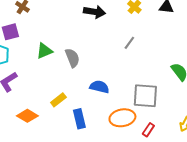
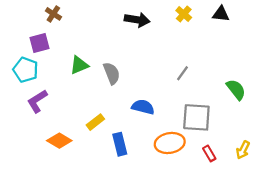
gray line: (129, 43) -> (183, 73), moved
red rectangle: (148, 130) -> (209, 153), moved, turned -64

